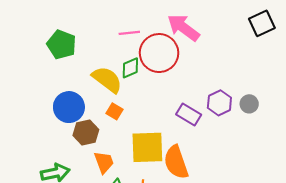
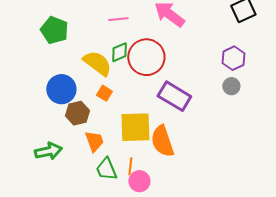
red circle: (159, 53) -> (146, 57), moved
purple hexagon: (219, 103) -> (233, 58), moved
purple rectangle: (189, 115) -> (174, 96), size x1.4

